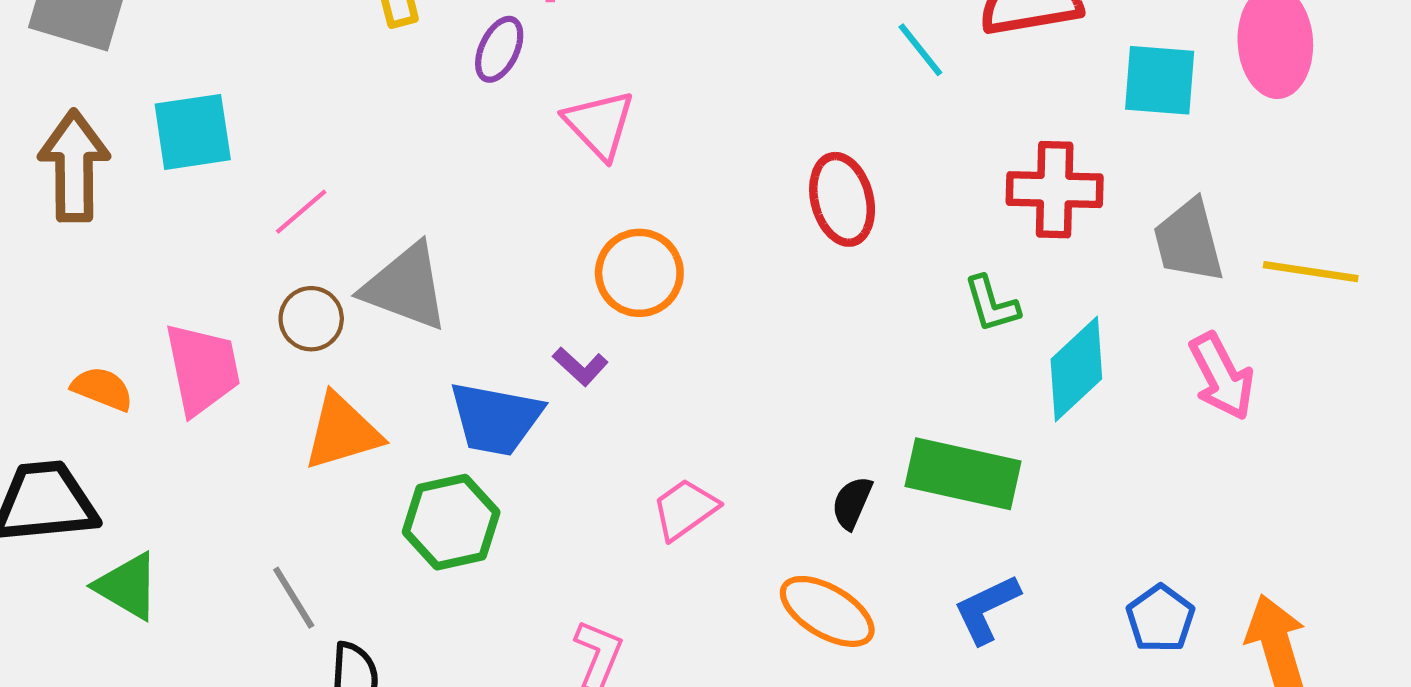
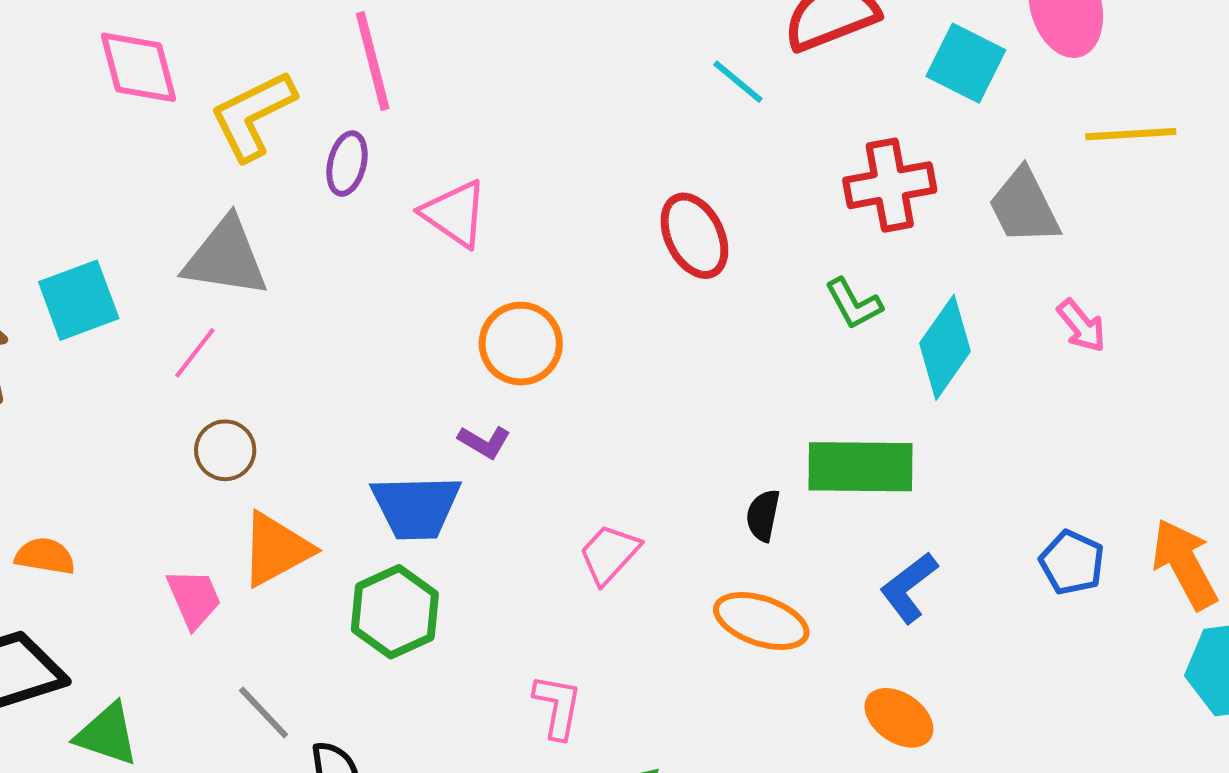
cyan square: (1160, 80) -> (966, 63), turned 34
yellow line: (1311, 272) -> (1131, 134), moved
gray triangle: (405, 287) -> (226, 258), moved
pink trapezoid: (202, 369) -> (194, 598), moved, size x0.7
pink arrow: (1222, 376) -> (1081, 326), size x0.7

